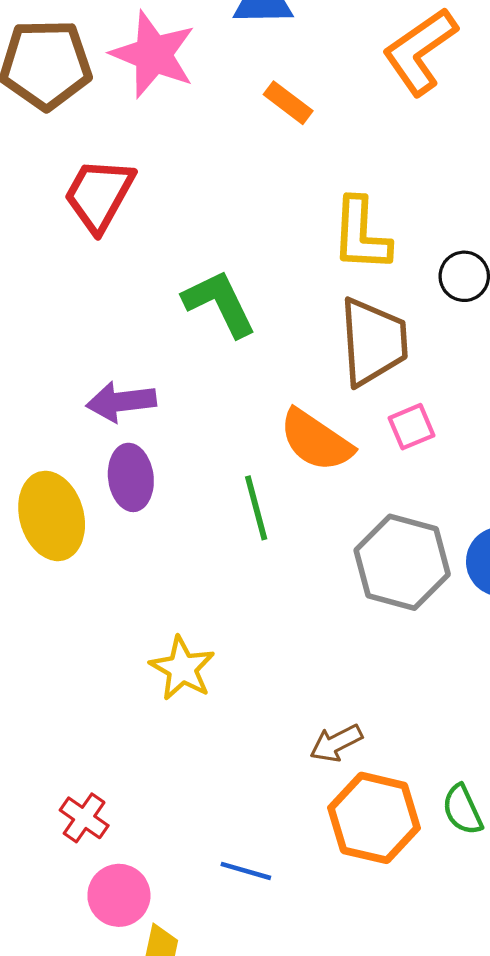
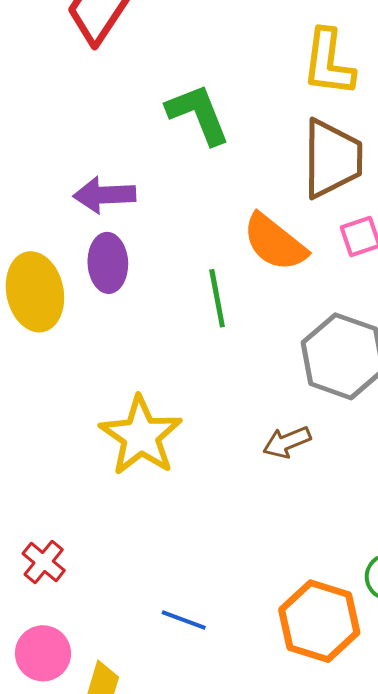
yellow star: (182, 668) -> (141, 436), size x1.4
brown arrow: (336, 743) -> (287, 442), moved
orange hexagon: (374, 818) -> (319, 621), moved
pink circle: (119, 895) -> (43, 653), moved

